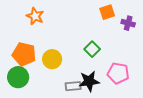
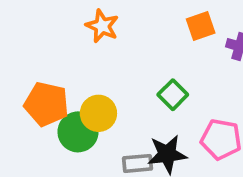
orange star: (35, 16) -> (102, 26), moved
green circle: (18, 77) -> (78, 132), moved

